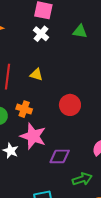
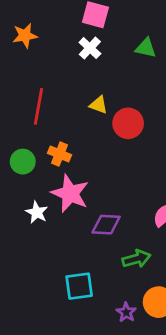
yellow triangle: (36, 74) -> (99, 105), moved
red circle: (70, 105) -> (128, 123), moved

